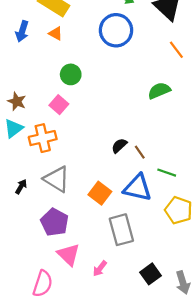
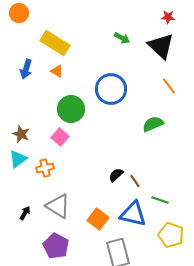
blue circle: (116, 30) -> (111, 89), moved
green circle: (71, 74) -> (71, 109), size x1.4
orange cross: (43, 138) -> (45, 168), size x0.7

